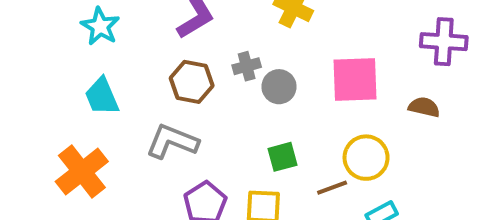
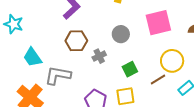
cyan star: (100, 26) -> (14, 24), moved
gray cross: (247, 66) -> (99, 56), moved
gray L-shape: (172, 141) -> (58, 75), moved

